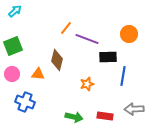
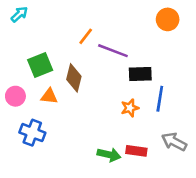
orange circle: (129, 34) -> (168, 19), moved
green square: (13, 46) -> (40, 65), moved
orange star: (87, 84) -> (130, 108), moved
gray arrow: (134, 109) -> (174, 142), turned 30
green arrow: (74, 117) -> (109, 155), moved

